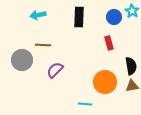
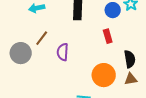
brown line: (43, 45) -> (42, 38), turned -56
purple semicircle: (55, 70) -> (63, 52), moved, turned -42

